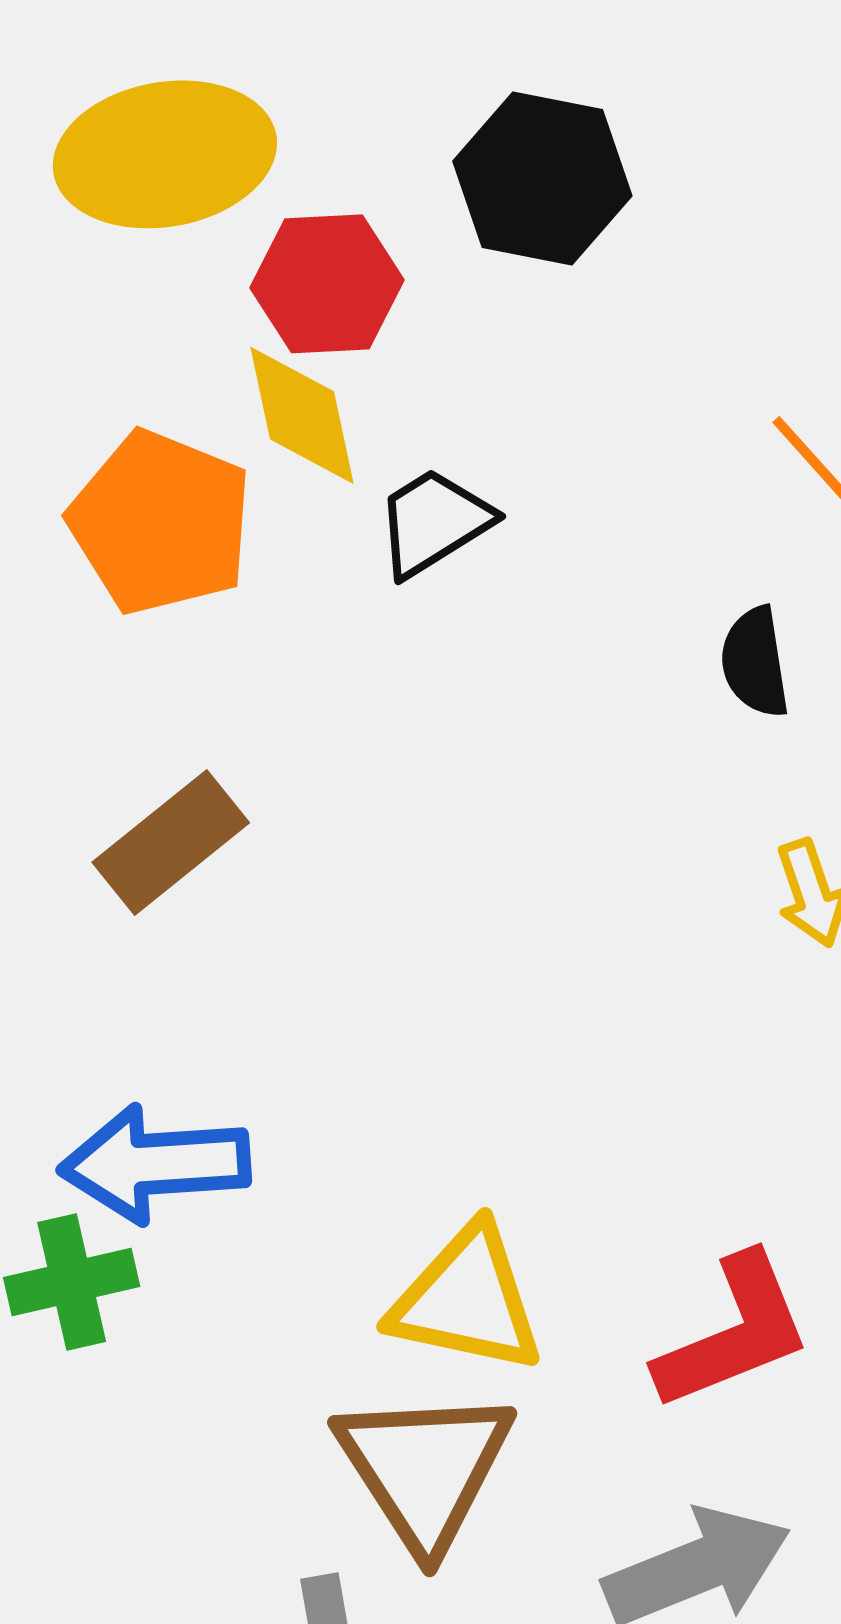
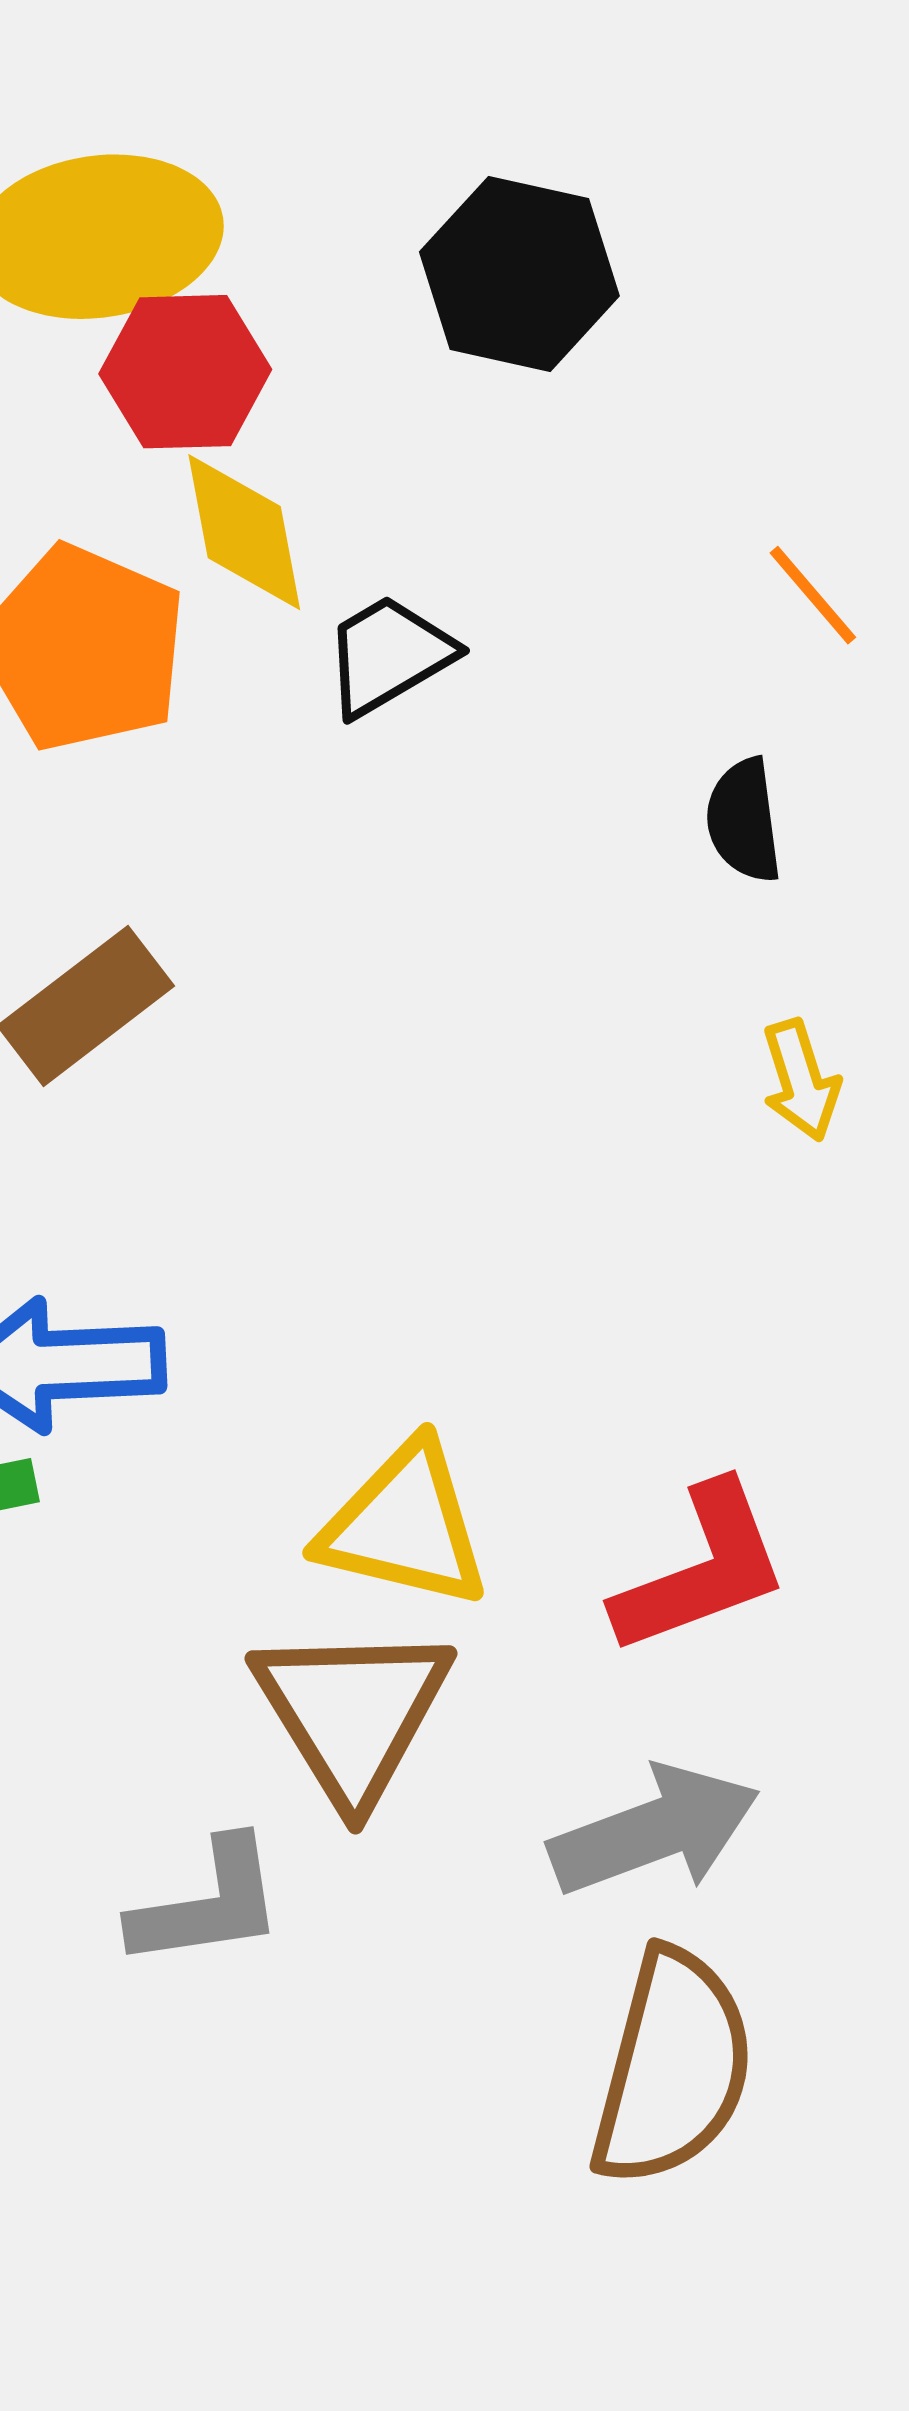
red hexagon: (327, 284) -> (185, 372), moved

